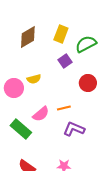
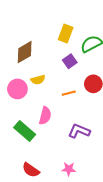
brown diamond: (28, 37) -> (25, 52), moved
orange line: (64, 108) -> (69, 93), moved
pink semicircle: (41, 114) -> (45, 116), turned -36

